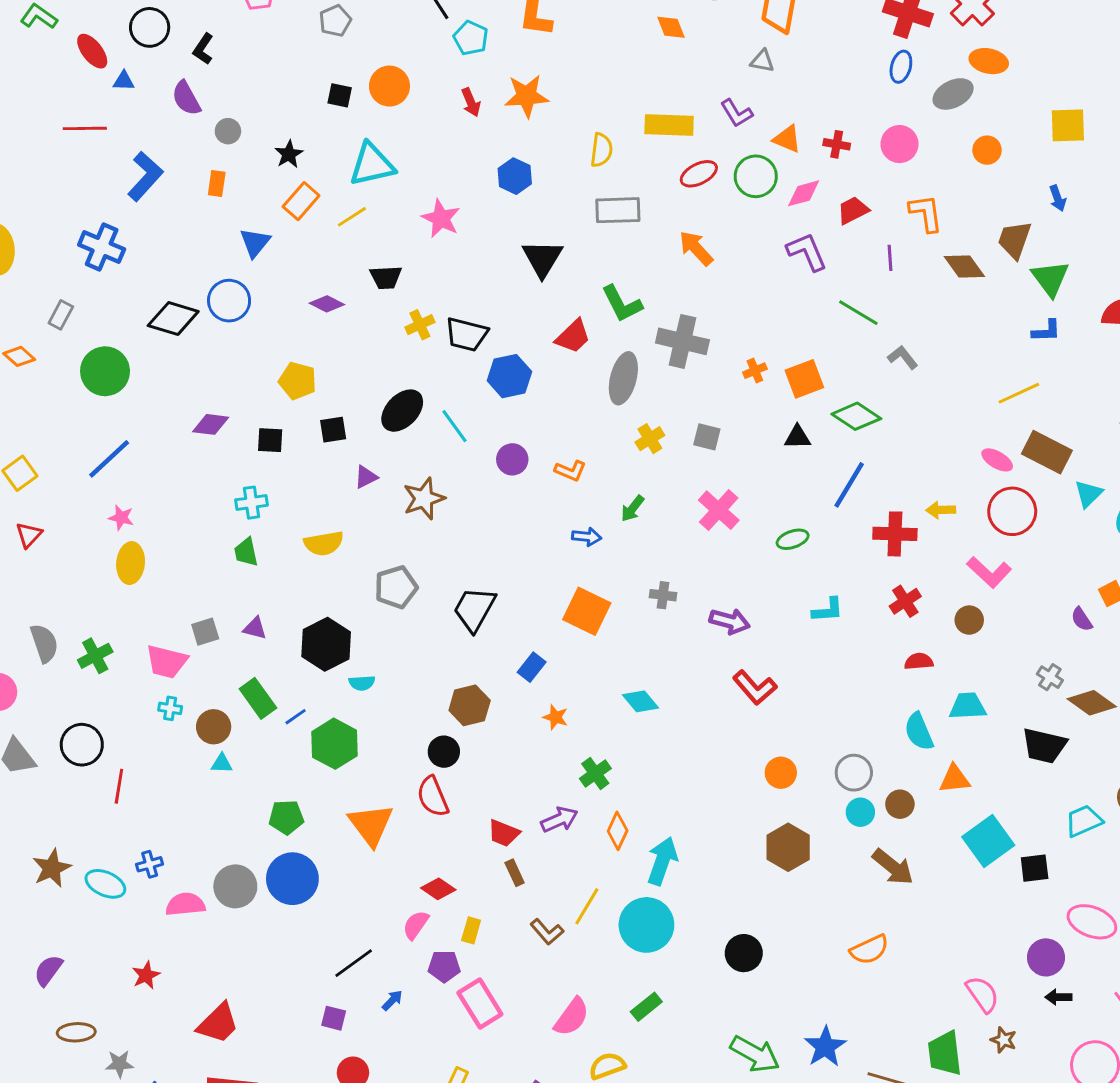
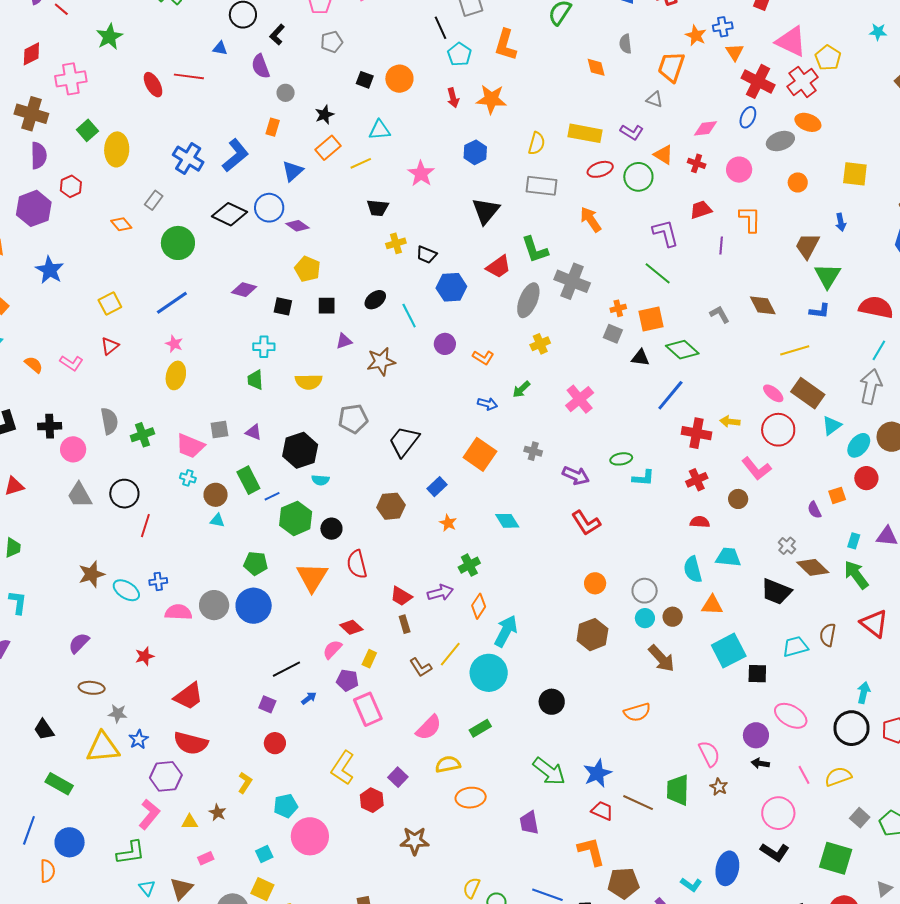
gray pentagon: (335, 21) -> (332, 42), moved
red ellipse: (92, 51) -> (153, 85), moved
purple L-shape: (737, 113) -> (632, 132), turned -35
cyan triangle: (372, 165) -> (380, 130), size x0.7
blue L-shape: (145, 176) -> (235, 155), moved
pink diamond: (804, 193) -> (705, 128), moved
brown diamond: (964, 267) -> (763, 305), moved
purple diamond: (327, 304) -> (298, 226), moved
green line: (858, 313) -> (658, 273), moved
black trapezoid: (466, 334) -> (427, 255), size x0.7
black ellipse: (402, 411) -> (375, 300), size x0.7
gray square: (707, 437) -> (613, 334), moved
green ellipse: (793, 539) -> (621, 459), moved
black circle: (444, 752) -> (331, 529), moved

